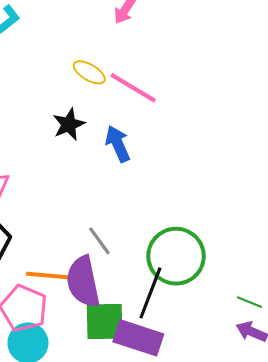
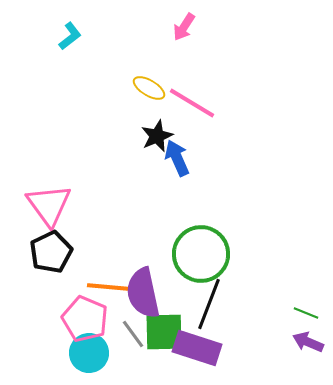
black star: (69, 124) -> (157, 136), moved
gray line: (99, 241) -> (133, 334), moved
green circle: (176, 256) -> (201, 254), moved

